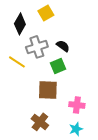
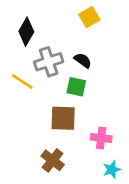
yellow square: (46, 13) -> (89, 17), moved
green square: (58, 66) -> (76, 87), turned 35
cyan star: (76, 129) -> (112, 169), moved

